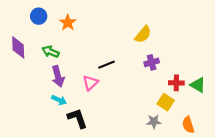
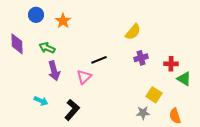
red cross: (176, 83) -> (171, 64), moved
cyan arrow: (59, 100) -> (41, 101), moved
black L-shape: (77, 118) -> (72, 110), turned 60

